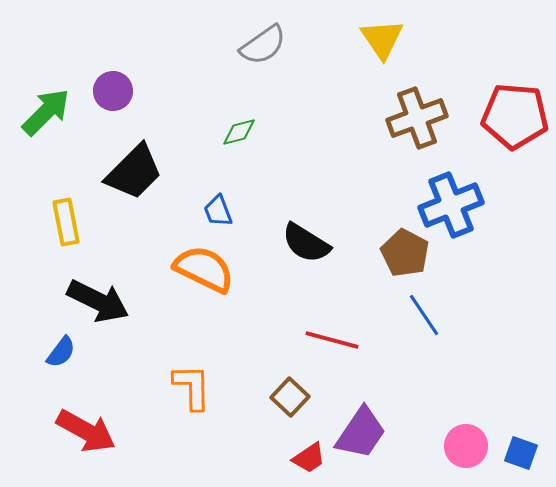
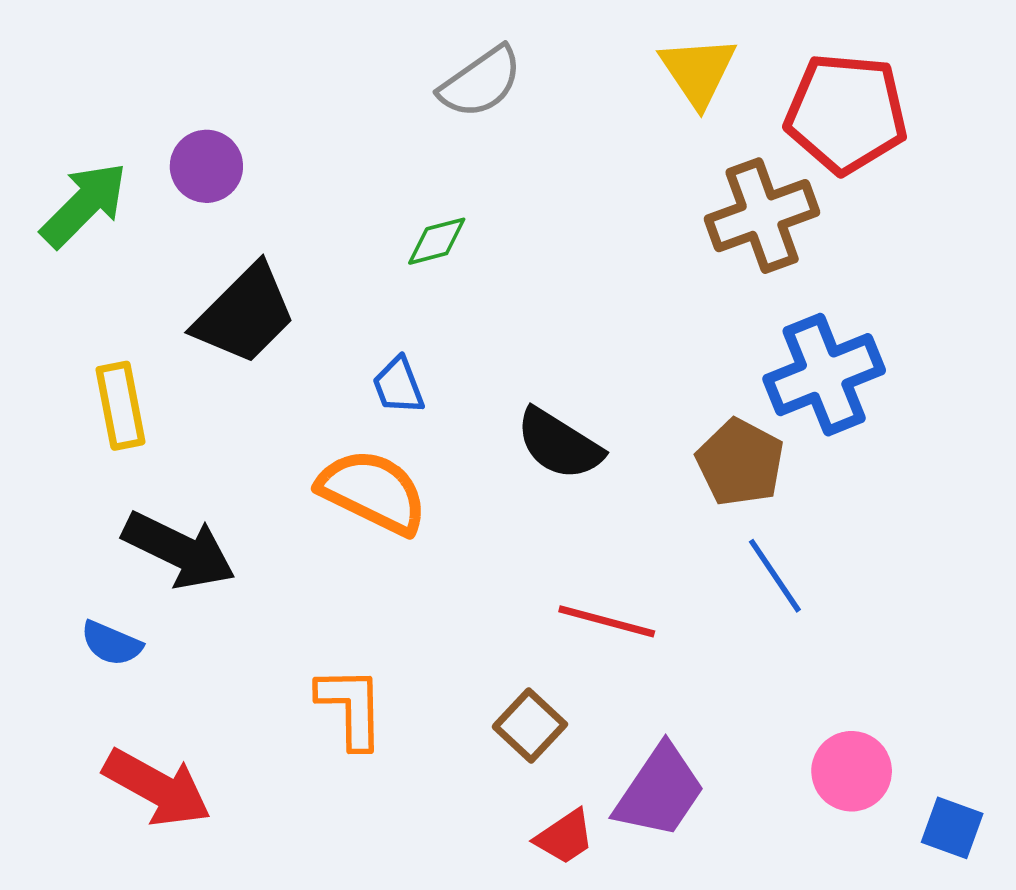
red pentagon: (515, 116) -> (846, 113), moved
blue semicircle: (61, 352) -> (111, 643), turned 76
pink circle: (466, 446) -> (852, 771), moved

